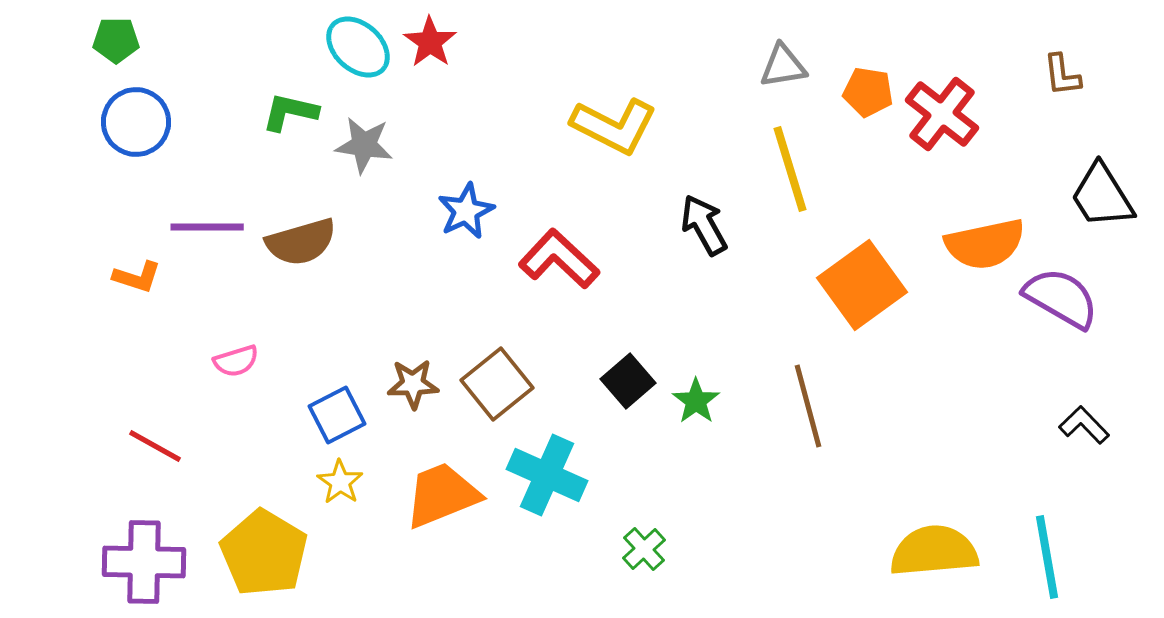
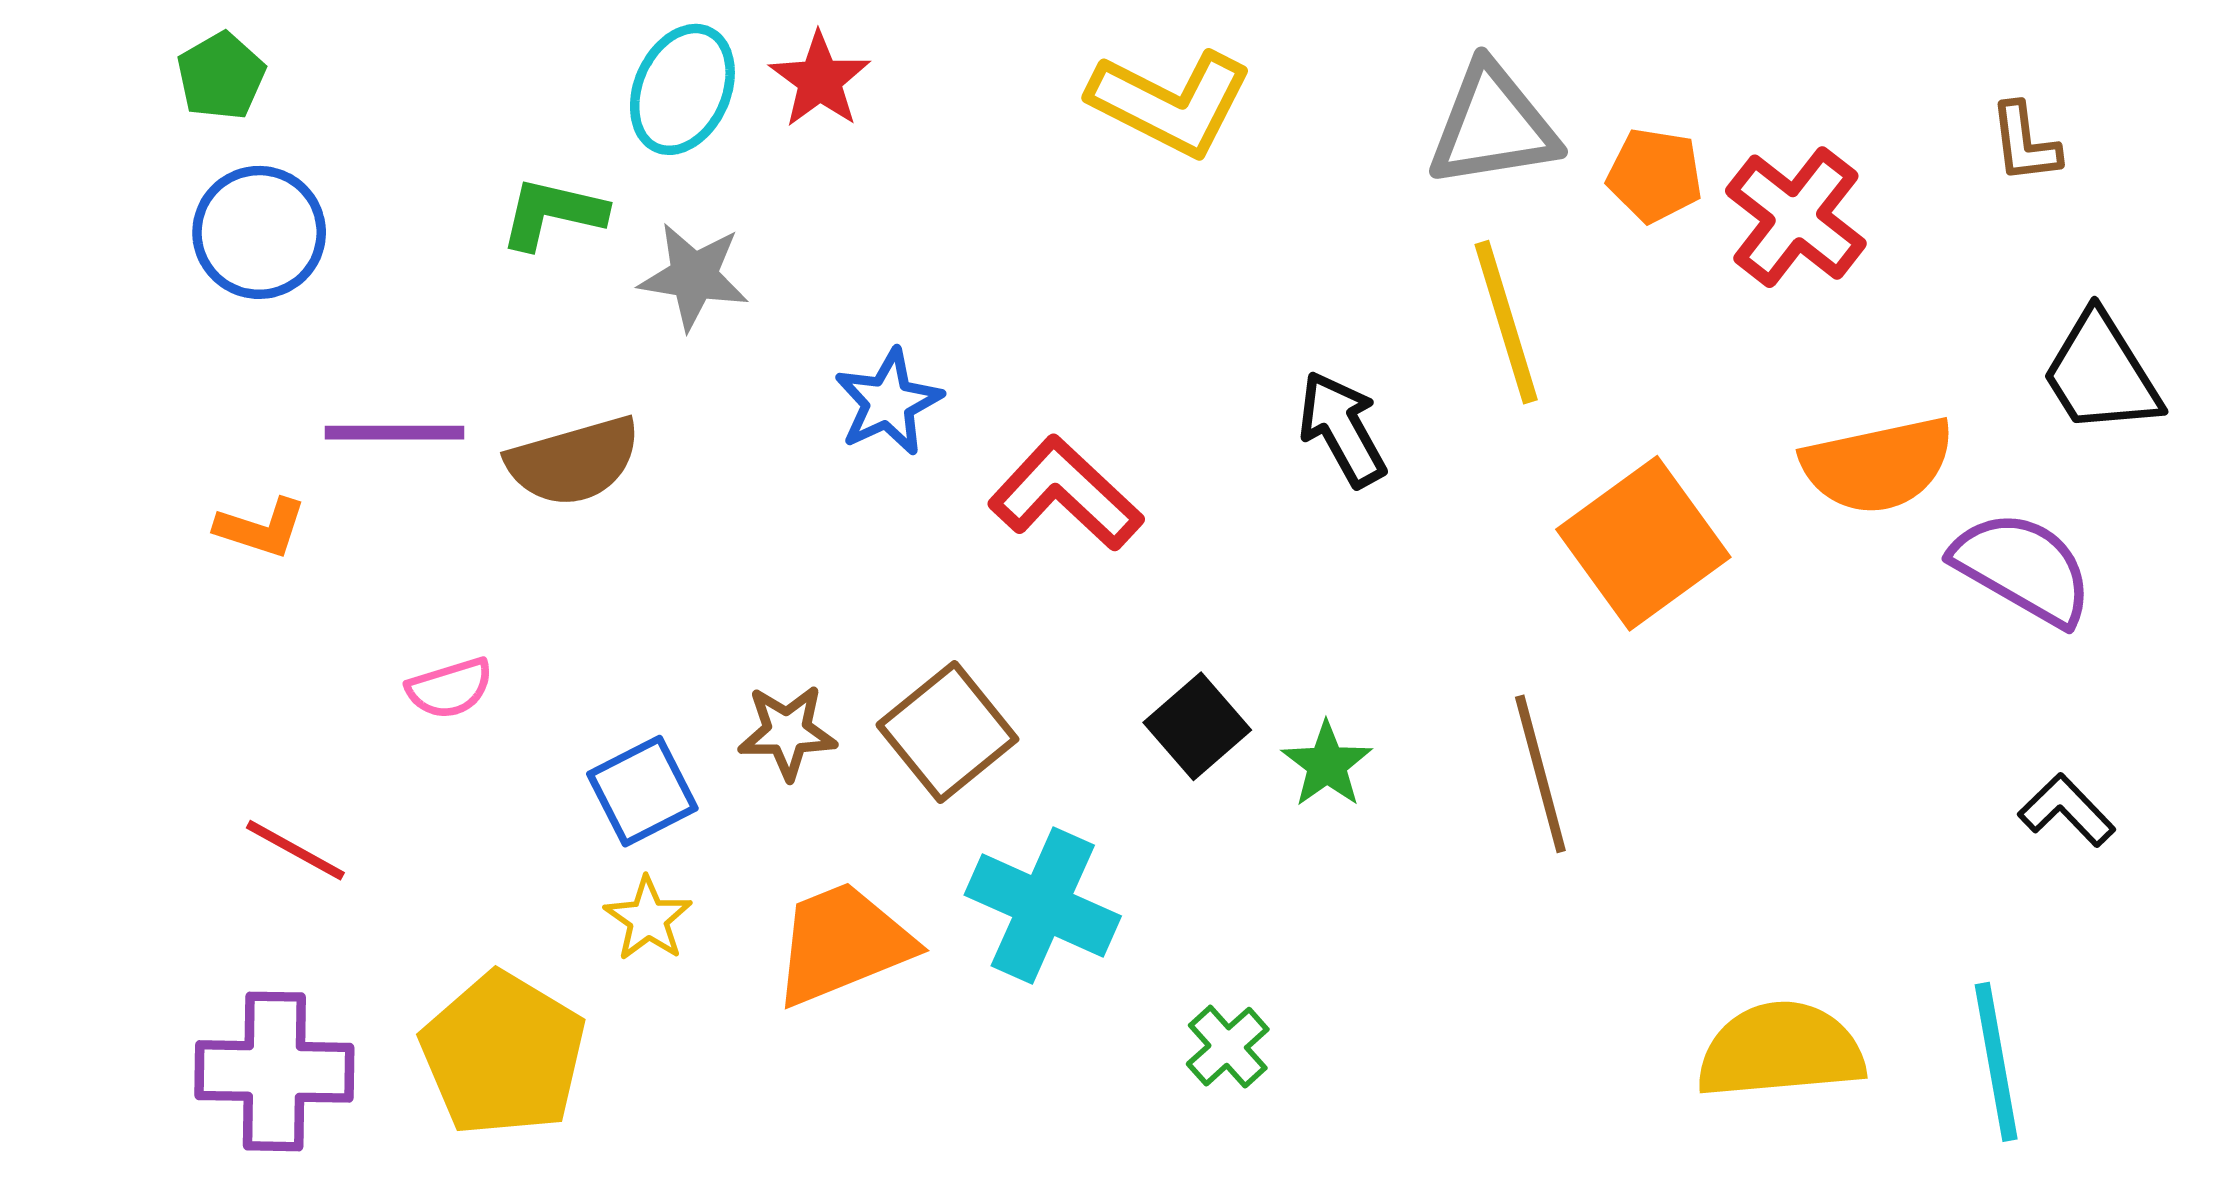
green pentagon: (116, 40) -> (221, 76), turned -30
cyan ellipse: (358, 47) -> (682, 89), turned 72
gray triangle: (783, 66) -> (1493, 126), size x1.5
yellow L-shape: (614, 126) -> (1171, 103), moved

